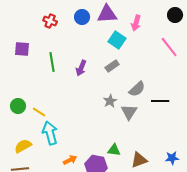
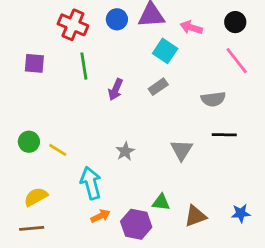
black circle: (175, 15) -> (235, 22), moved
red cross: (50, 21) -> (73, 25), size x1.5
pink arrow: (136, 23) -> (191, 28), turned 91
green line: (52, 62) -> (84, 66), moved
gray semicircle: (137, 89) -> (213, 99), moved, turned 36
gray star: (110, 101) -> (125, 151), moved
cyan arrow: (50, 133) -> (91, 183), moved

